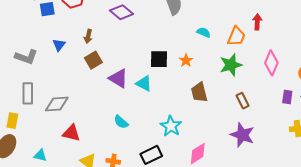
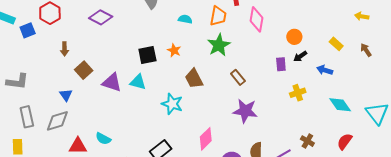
brown arrow: (88, 36) -> (64, 49), moved
blue triangle: (59, 45) -> (66, 95), moved
pink diamond: (271, 63) -> (257, 19), moved
cyan semicircle: (121, 122) -> (103, 139), moved
cyan star: (171, 126) -> (172, 104), moved

